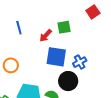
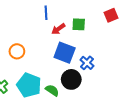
blue line: (19, 28) -> (46, 13), moved
blue cross: (80, 62) -> (87, 63), turned -32

